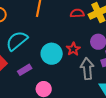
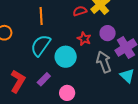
cyan semicircle: (17, 41) -> (41, 45), moved
red star: (73, 49) -> (84, 39), moved

